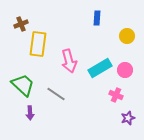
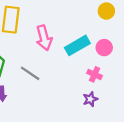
purple star: (128, 118) -> (90, 99), moved

